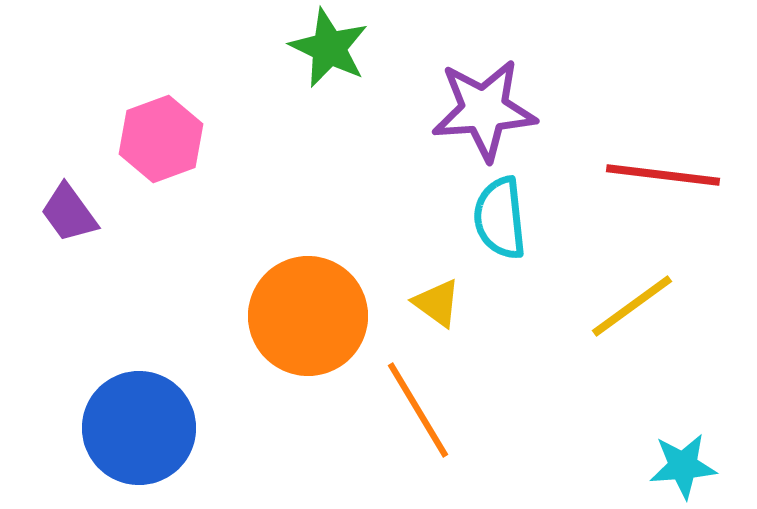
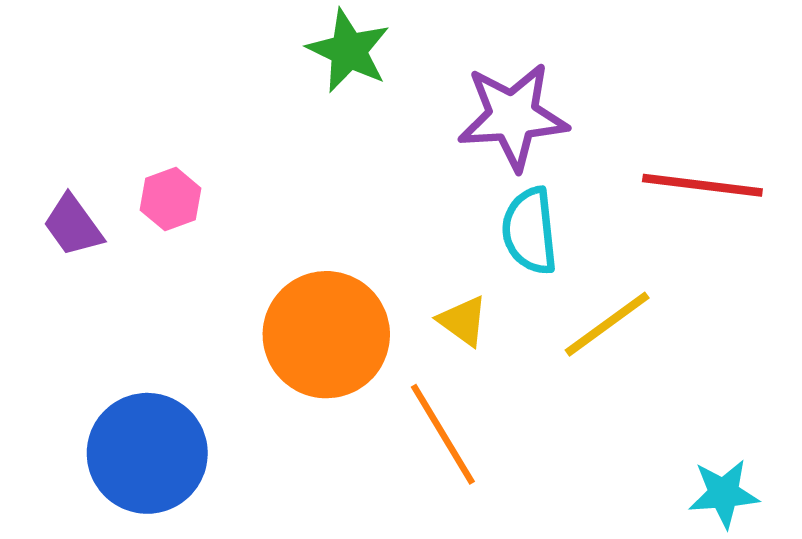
pink hexagon: (161, 139) -> (171, 199), moved, size x0.7
yellow line: (632, 306) -> (607, 324), moved

